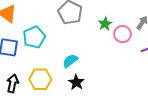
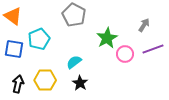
green star: (105, 24) -> (107, 38), moved, size x1.5
pink circle: (123, 34) -> (125, 54), moved

